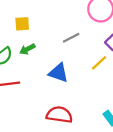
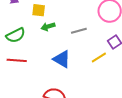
green arrow: (27, 49) -> (48, 27), moved

